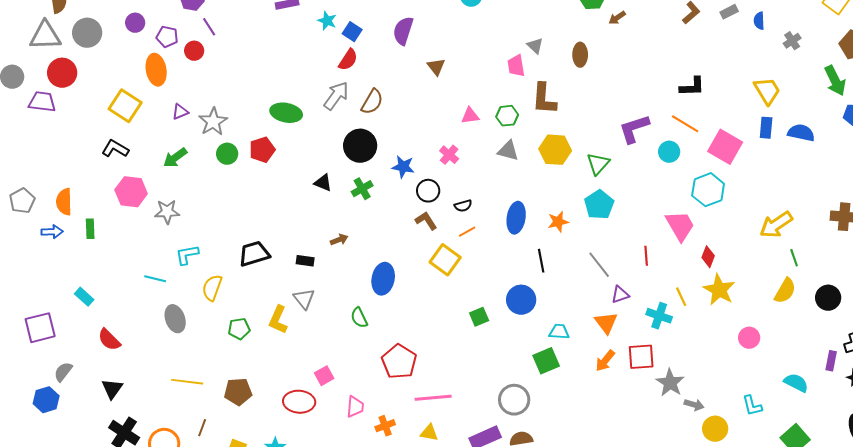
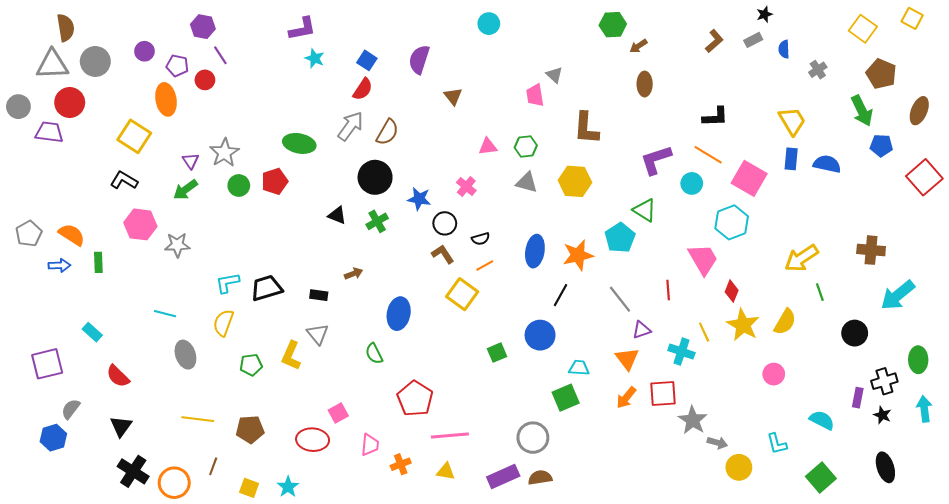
cyan star: (327, 21) -> (315, 58), moved
brown ellipse: (580, 55) -> (645, 84), moved
brown L-shape: (544, 99) -> (586, 128), moved
purple triangle: (180, 112) -> (191, 161), moved, turned -42
green triangle: (598, 164) -> (645, 210), moved, turned -40
orange semicircle: (64, 202) -> (72, 235), turned 124
orange star: (558, 222) -> (578, 255), size x1.4
cyan L-shape: (187, 255) -> (228, 283), moved
black line: (541, 261) -> (561, 295), turned 40
yellow semicircle: (785, 291) -> (785, 322), moved

